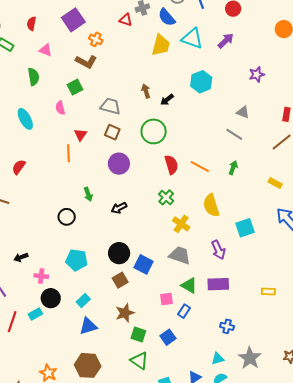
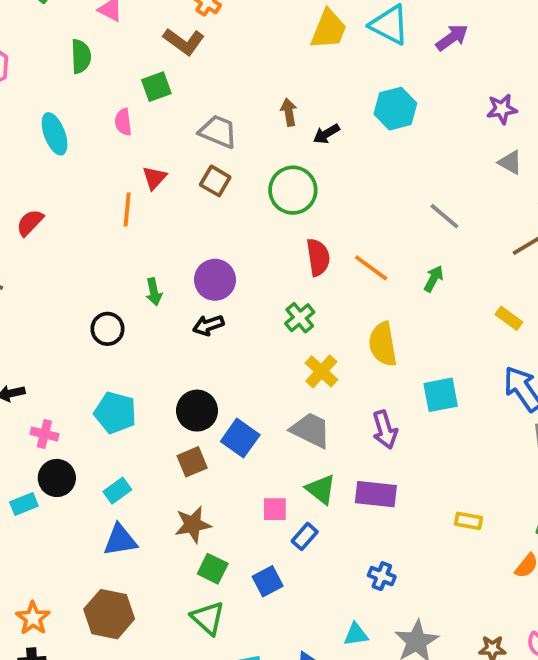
gray triangle: (243, 112) -> (510, 162), moved
purple circle: (119, 164) -> (215, 280), moved

